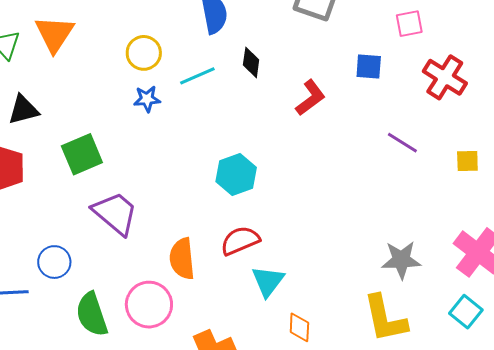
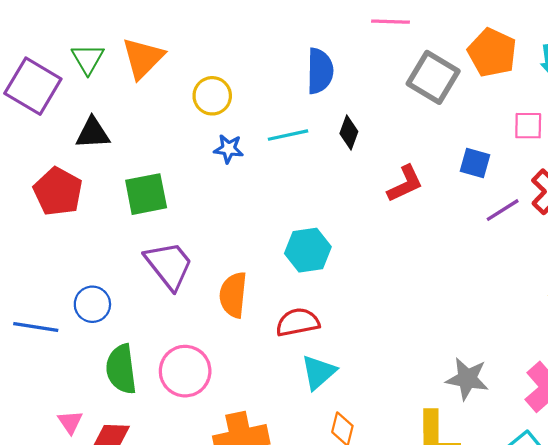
yellow circle: (144, 53) -> (212, 96), moved
purple line: (402, 143) -> (503, 210), moved, turned -76
orange semicircle: (182, 259) -> (233, 295), moved

